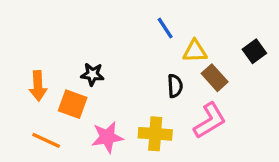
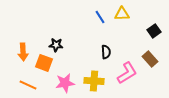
yellow triangle: (195, 51) -> (122, 14), moved
brown rectangle: (215, 78) -> (150, 59), moved

